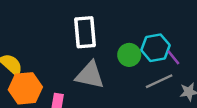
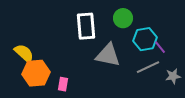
green circle: (129, 55) -> (123, 18), moved
gray triangle: (90, 75) -> (108, 55), moved

